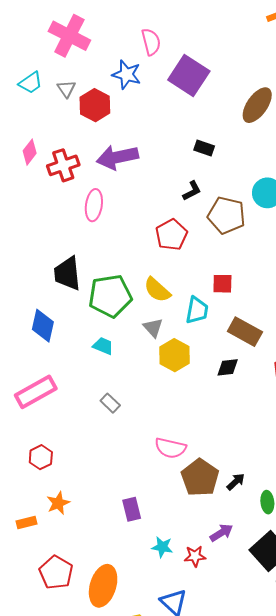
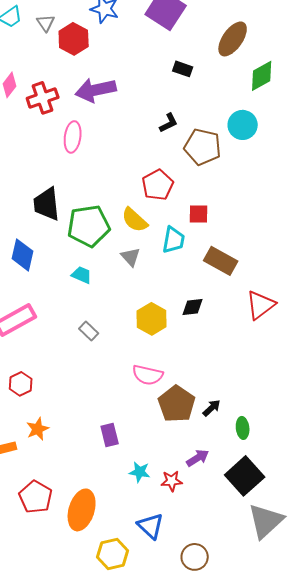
black rectangle: (204, 148) -> (183, 69), moved
red pentagon: (171, 235) -> (158, 185), moved
yellow hexagon: (175, 355) -> (152, 319), moved
black diamond: (228, 367) -> (193, 307), moved

